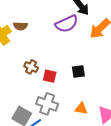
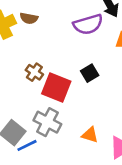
black square: (78, 72) -> (90, 73), moved, turned -32
red square: (50, 76) -> (56, 87), size x1.6

